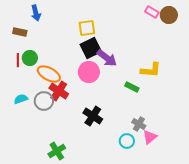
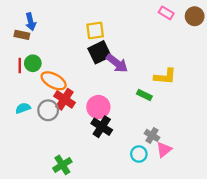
blue arrow: (36, 13) -> (31, 22), moved
brown circle: (169, 15) -> (195, 16), moved
pink circle: (89, 72) -> (98, 107), moved

